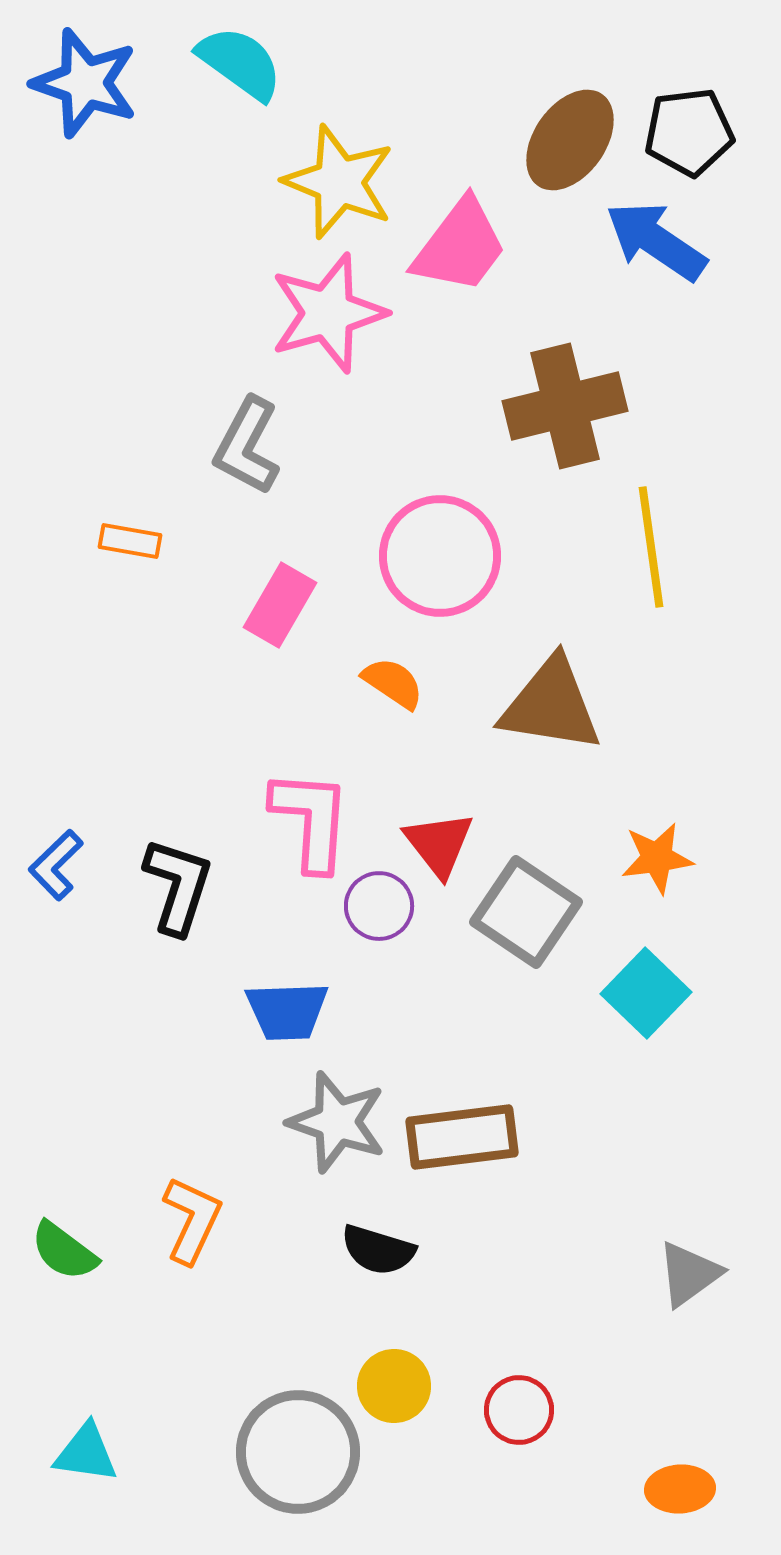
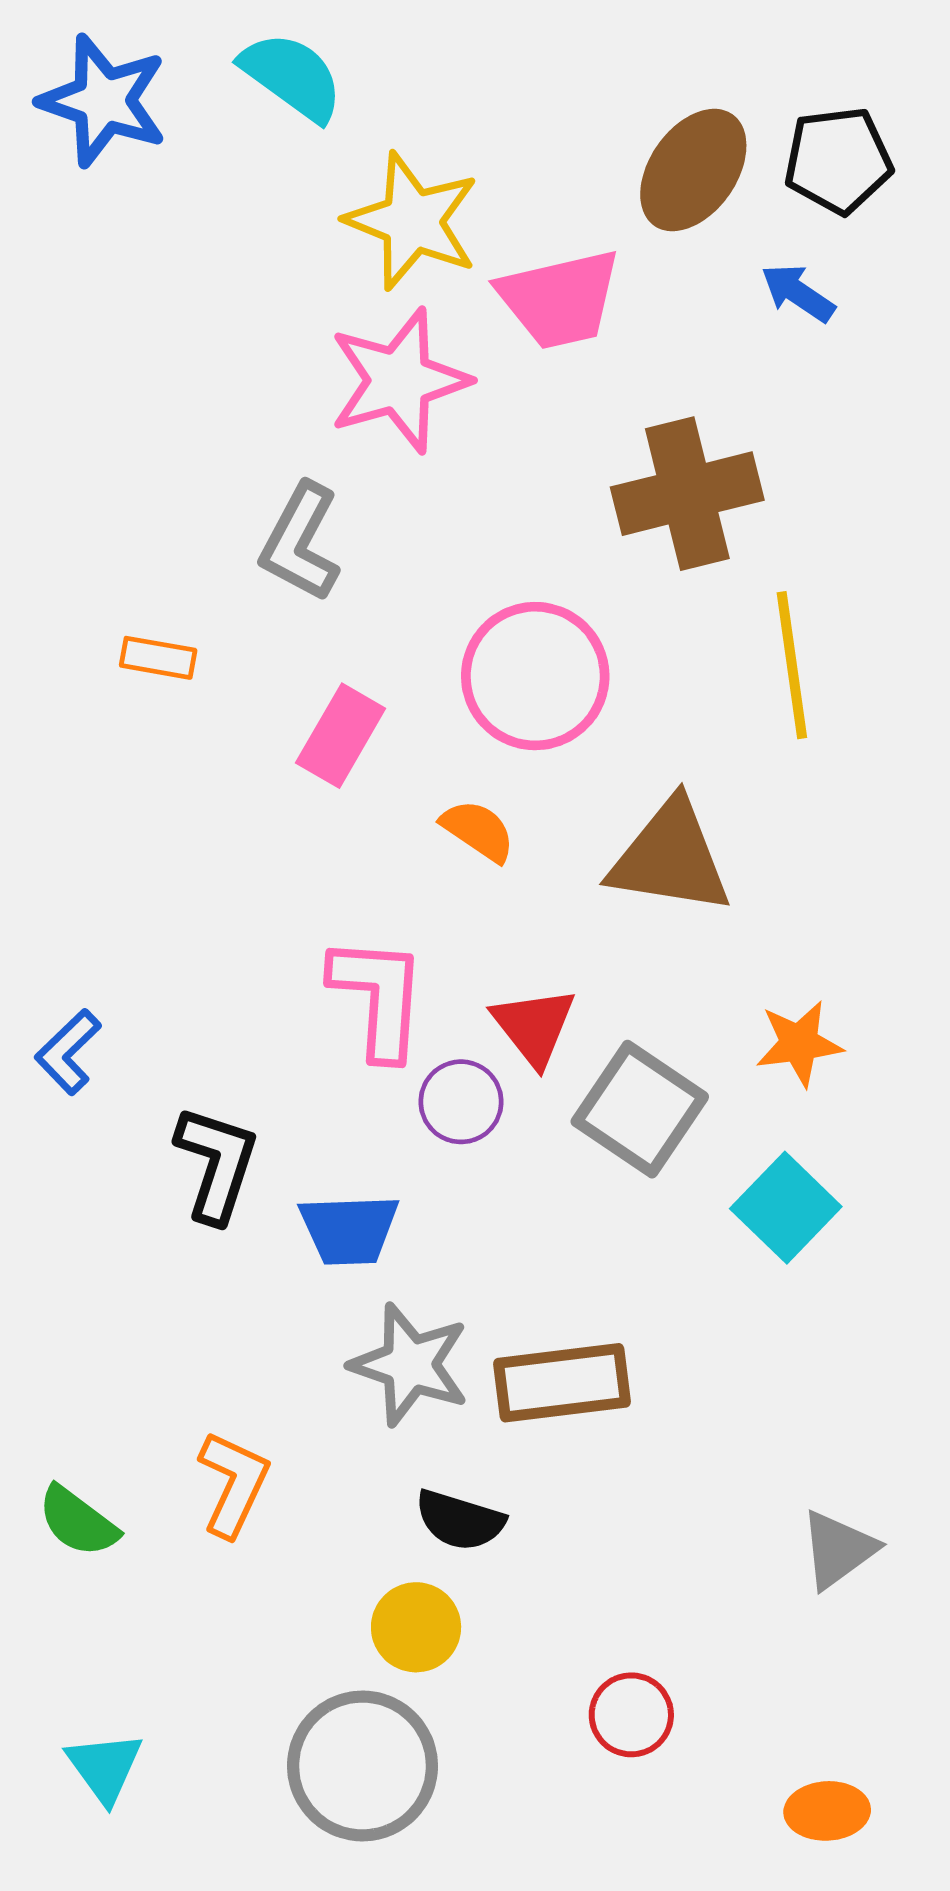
blue arrow: (656, 241) -> (798, 293), size x0.6
pink trapezoid: (460, 246) -> (560, 299), turned 40
black L-shape: (178, 886) -> (217, 1164), moved
yellow circle: (394, 1386) -> (416, 1627), moved
cyan triangle: (86, 1453) -> (105, 1767), turned 46

